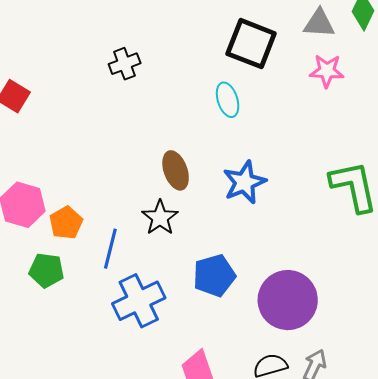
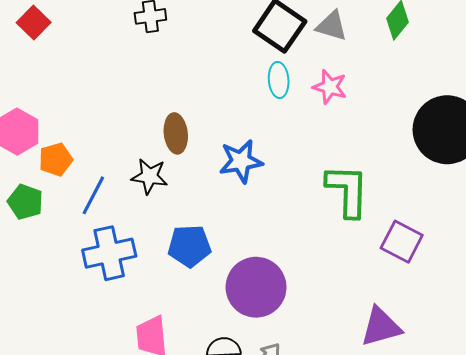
gray triangle: (319, 23) -> (332, 26), moved
pink star: (327, 71) -> (330, 87), moved
cyan ellipse: (228, 100) -> (279, 80), moved
black star: (160, 218) -> (149, 176), turned 30

